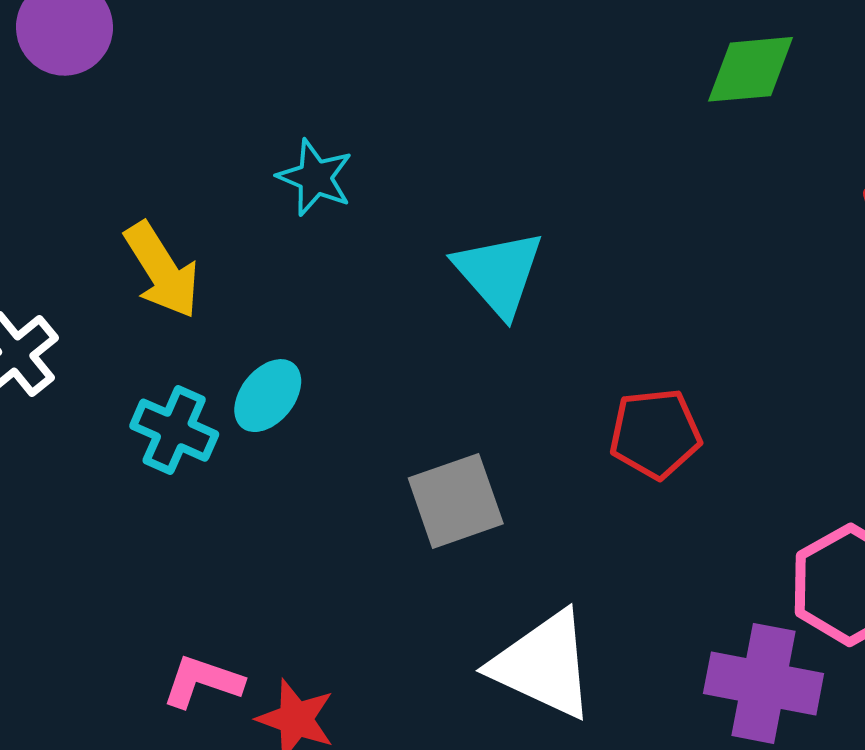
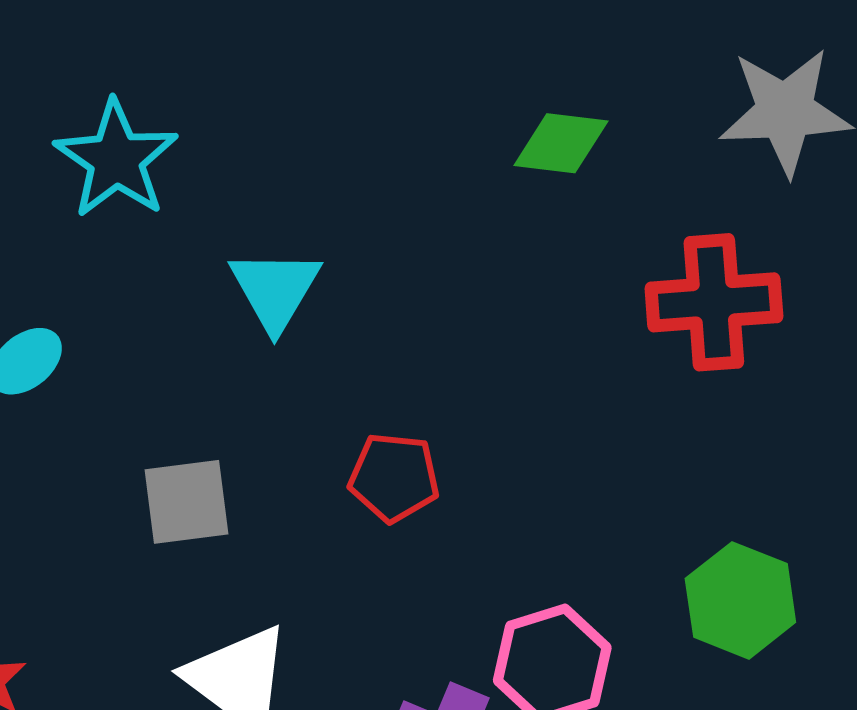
cyan star: (315, 177) -> (116, 159), size x1.6

